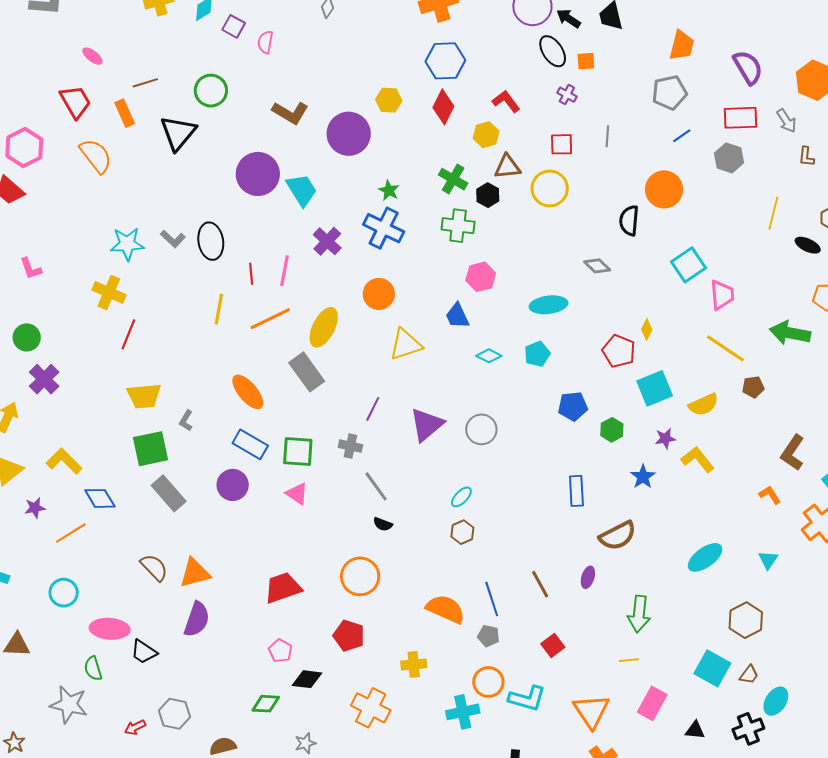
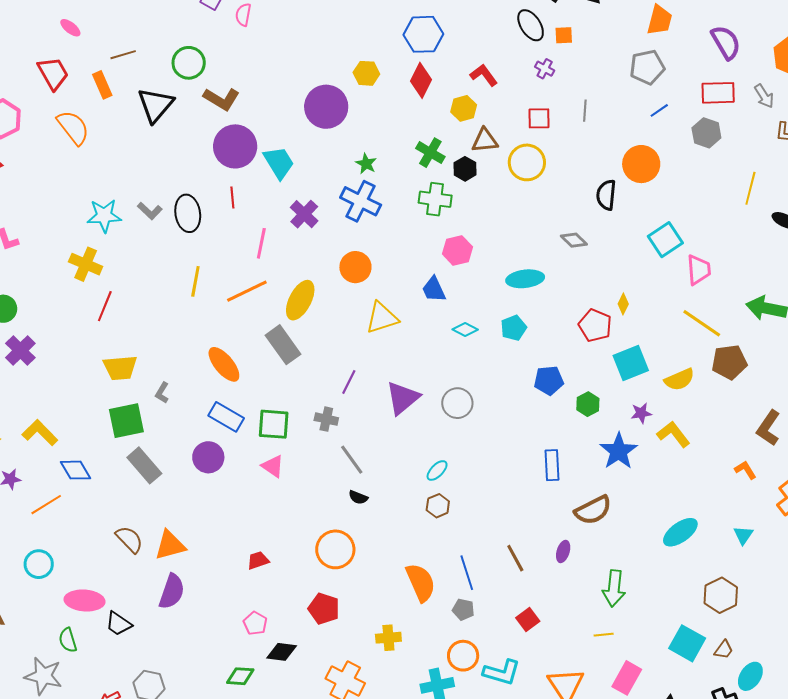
brown L-shape: (290, 113) -> (221, 99), moved
red line: (251, 274) -> (232, 197), moved
brown pentagon: (753, 387) -> (729, 362), size x1.6
blue star: (643, 477) -> (619, 451), size x1.5
red trapezoid: (283, 588) -> (258, 560), size x0.6
orange semicircle: (446, 609) -> (421, 582), turned 42

